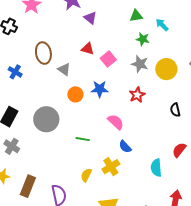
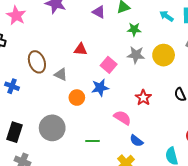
purple triangle: (90, 18) -> (99, 12), moved
cyan arrow: (162, 25) -> (166, 16), moved
pink square: (108, 59) -> (109, 65), moved
red star: (137, 95) -> (143, 98), moved

